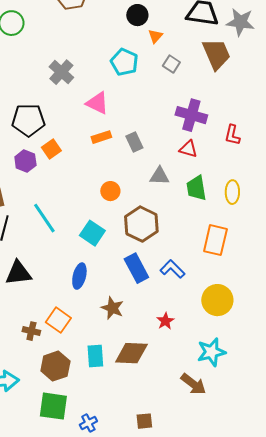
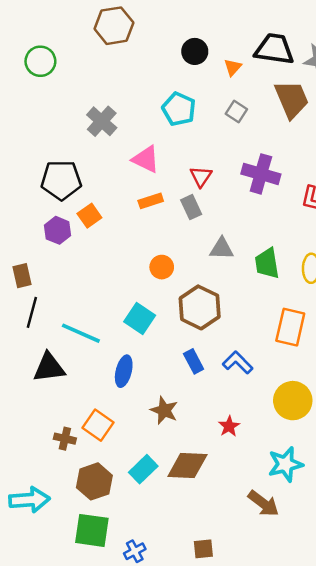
orange triangle: (155, 36) -> (233, 67), moved
red triangle: (188, 149) -> (201, 176), moved, turned 48
cyan line: (44, 218) -> (81, 333), moved, turned -32
blue rectangle: (136, 268) -> (194, 361), size x0.7
cyan rectangle: (95, 356) -> (143, 469), turned 50

